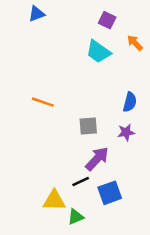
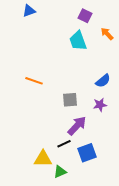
cyan trapezoid: (98, 52) -> (78, 41), turned 35
blue semicircle: (130, 102) -> (103, 81), turned 35

